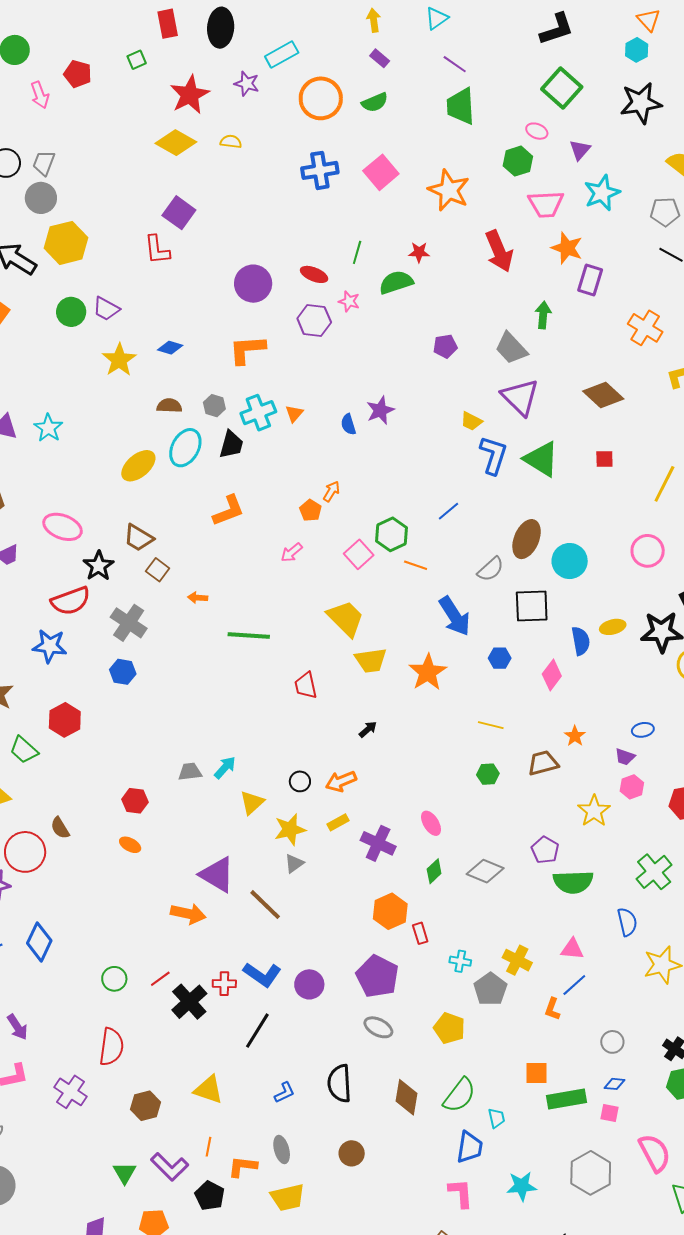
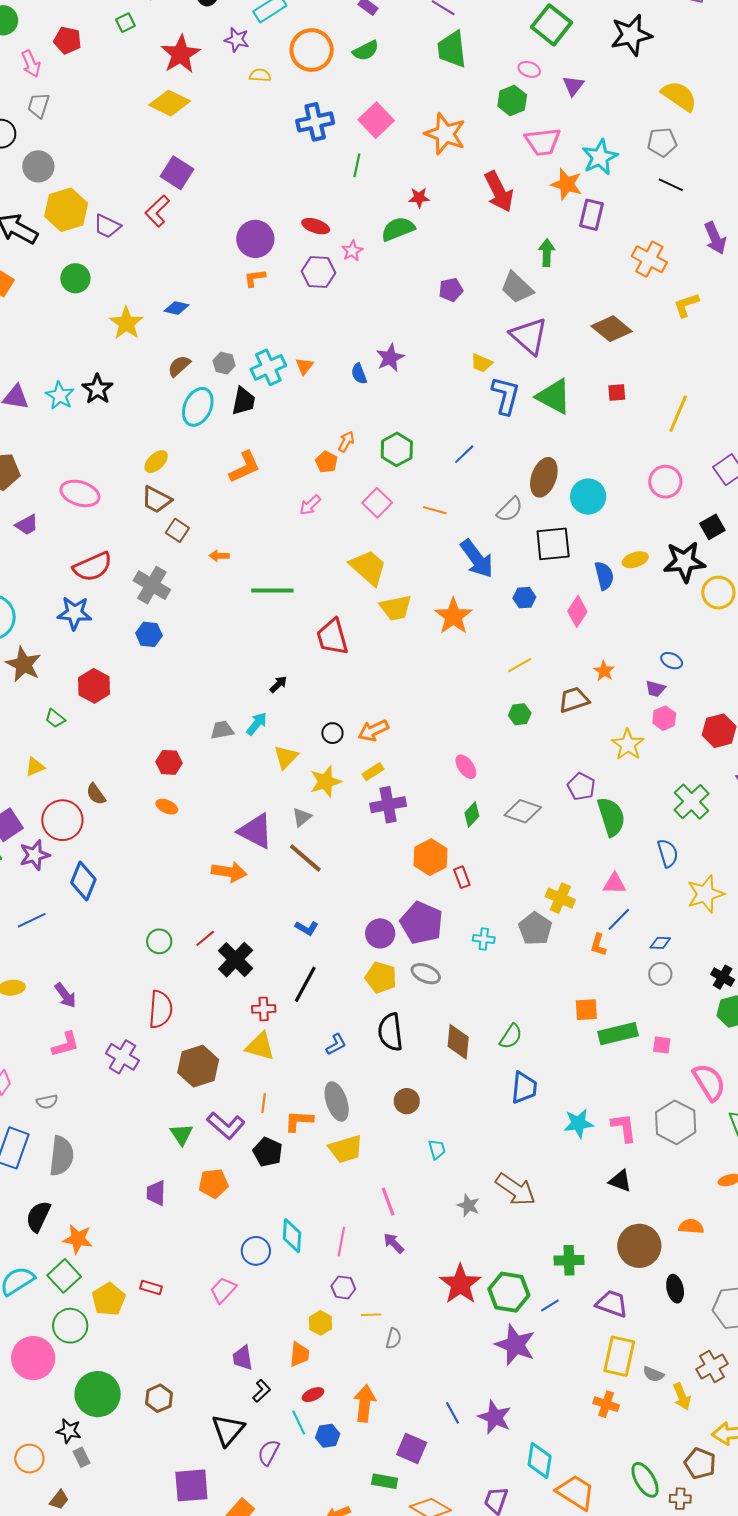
yellow semicircle: (231, 142) -> (260, 75), moved
gray trapezoid: (44, 163) -> (38, 105), moved
cyan star: (602, 193) -> (600, 157), moved
red L-shape: (157, 250) -> (157, 211), turned 56
green line: (357, 252) -> (357, 165), moved
pink star: (349, 301) -> (352, 251), turned 30
purple trapezoid: (106, 309) -> (107, 226), moved
orange L-shape: (247, 350) -> (255, 278), moved, size x0.6
brown semicircle: (169, 406) -> (179, 366), turned -40
yellow ellipse: (138, 466) -> (156, 462), moved, size x0.7
green hexagon: (392, 534) -> (397, 449), moved
black star: (99, 566) -> (97, 389), moved
red trapezoid: (306, 685) -> (332, 637), size x1.4
yellow line: (491, 725) -> (520, 665), turned -40
black arrow: (368, 729) -> (278, 684), moved
blue ellipse: (643, 730) -> (672, 661), turned 40
green trapezoid: (24, 750) -> (55, 718), size x0.7
purple cross: (378, 843) -> (388, 805), moved, turned -32
gray triangle: (294, 863) -> (302, 817), moved
green semicircle: (573, 882) -> (611, 817), turned -102
blue diamond: (39, 942) -> (83, 881), moved
cyan cross: (460, 961) -> (484, 939), moved
blue L-shape: (262, 975) -> (307, 928), size x0.6
red cross: (224, 984) -> (264, 1009), moved
purple circle: (309, 984) -> (380, 933), moved
yellow pentagon: (449, 1028) -> (381, 977), moved
blue diamond: (614, 1084) -> (660, 943), moved
green semicircle: (459, 1095) -> (511, 1036), size x0.7
brown hexagon: (146, 1106) -> (198, 1066), size x1.4
cyan trapezoid: (497, 1118) -> (437, 1149), moved
gray ellipse: (282, 1150) -> (337, 1102), size x1.4
gray hexagon: (591, 1173) -> (676, 1122), moved
pink L-shape: (461, 1193) -> (624, 1128), moved

